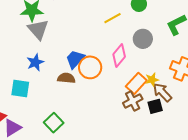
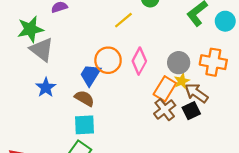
gray circle: (143, 39) -> (179, 63), moved
orange circle: (90, 67) -> (108, 60), moved
brown semicircle: (66, 78) -> (84, 98), turned 36
cyan square: (20, 88) -> (85, 125), moved

